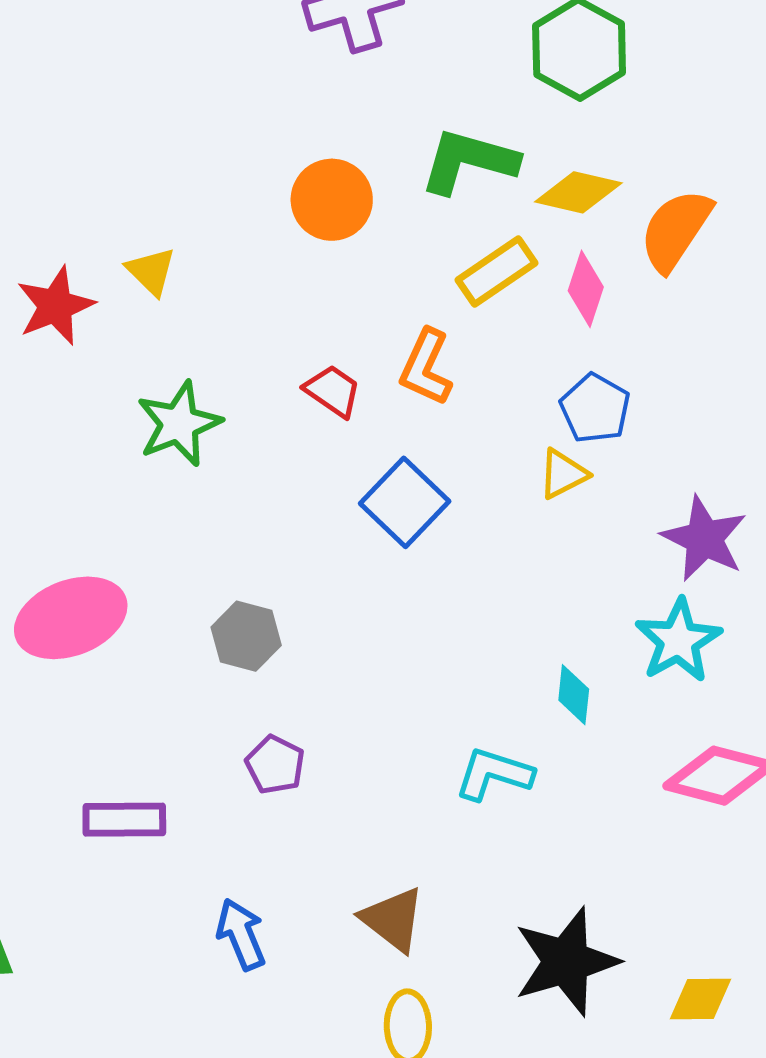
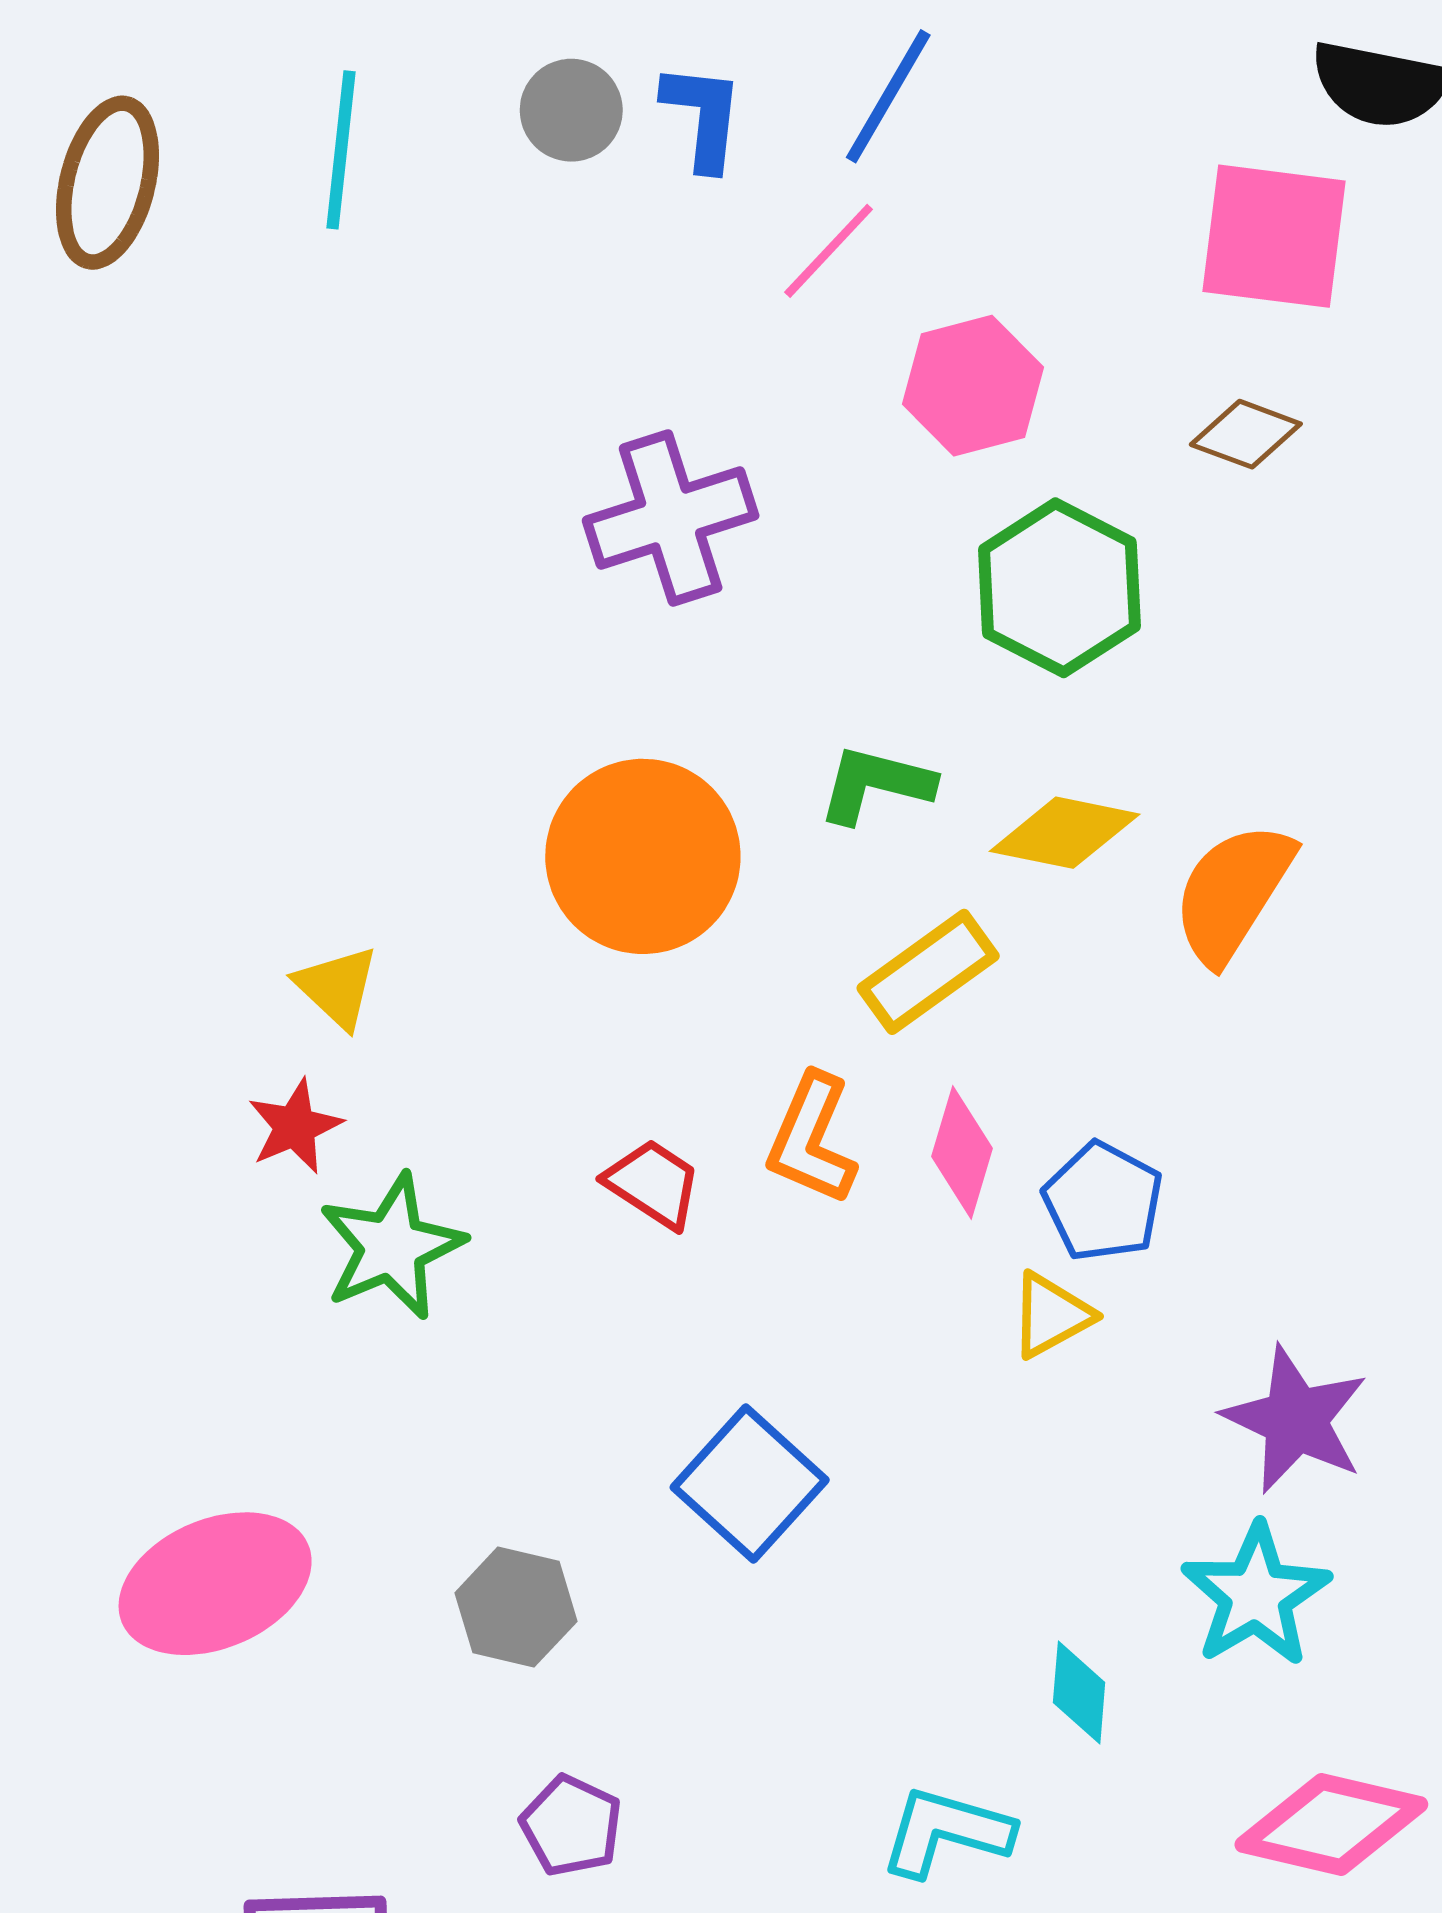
green L-shape: (469, 161) -> (876, 784), size x0.7
orange circle: (332, 200) -> (643, 856), size x1.4
pink diamond: (586, 289) -> (962, 1152), moved
red star: (55, 306) -> (295, 1126), moved, size x0.7
blue square: (405, 502) -> (750, 1484), moved

